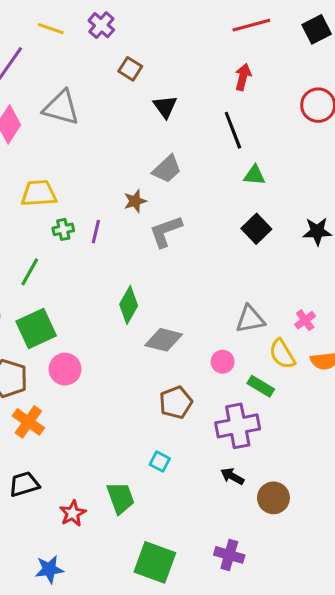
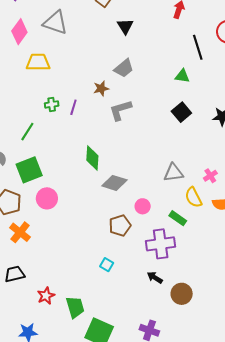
black line: (233, 130) -> (198, 47), moved
yellow trapezoid: (39, 193) -> (38, 62), moved
green diamond: (129, 305) -> (92, 158), turned -30
pink circle: (223, 362) -> (143, 206), moved
green trapezoid: (120, 498) -> (75, 307), moved

